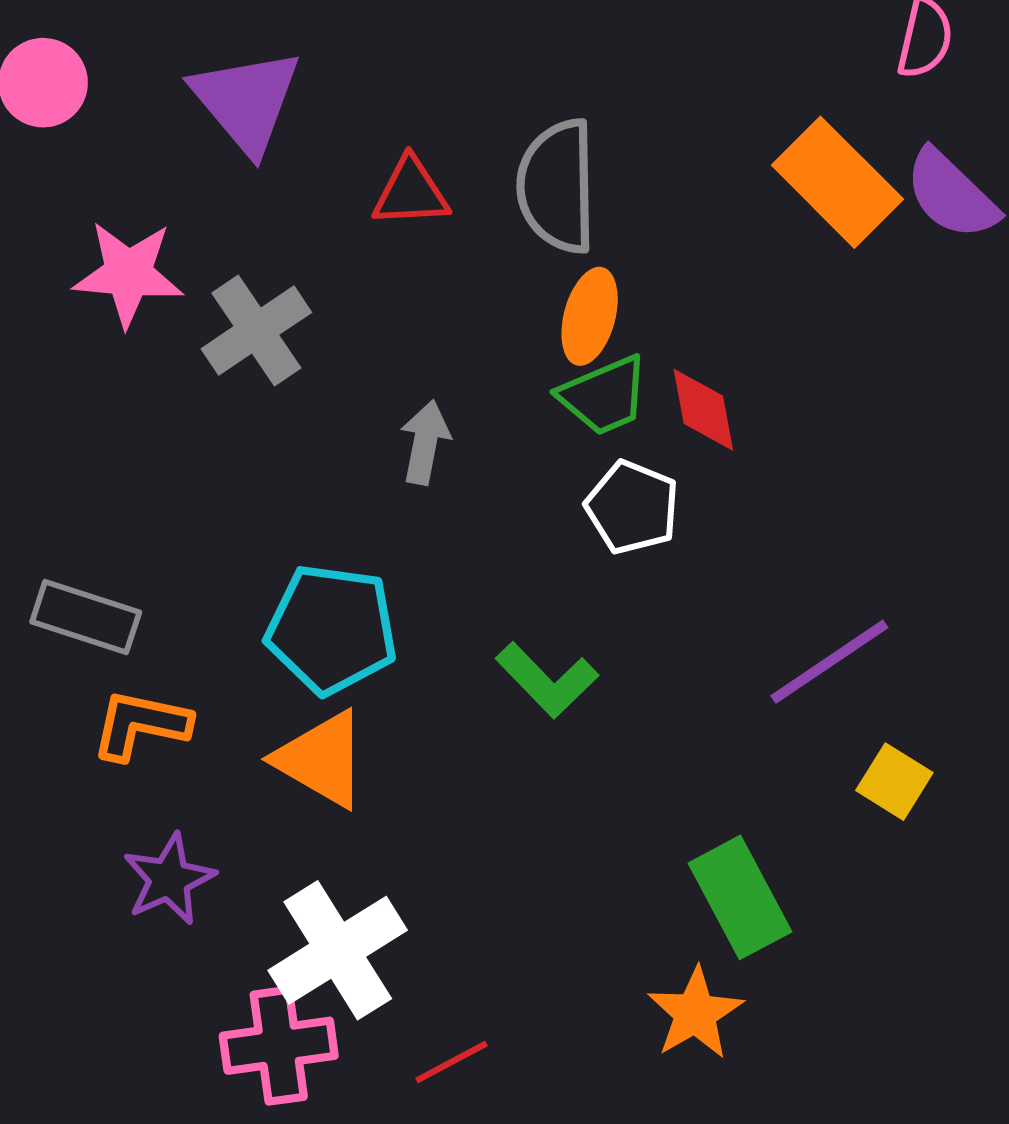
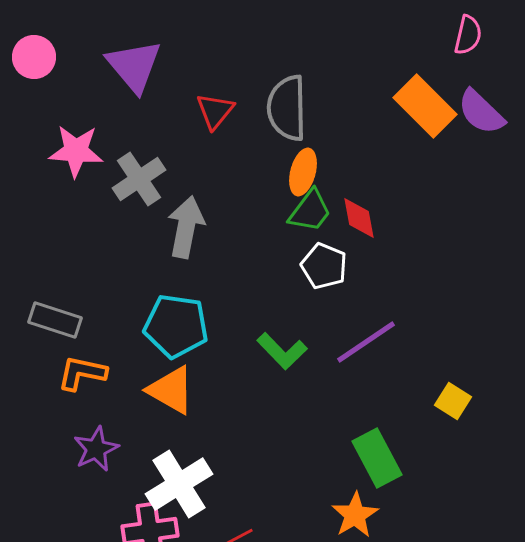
red triangle: (411, 192) -> (215, 111), turned -48
green trapezoid: (604, 396) -> (310, 211), turned -30
gray arrow: (425, 442) -> (186, 227), moved, size x1.5
purple line: (829, 662) -> (366, 342), moved

